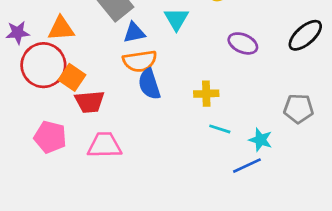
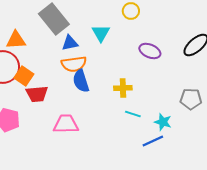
pink trapezoid: (104, 145) -> (66, 124), moved

